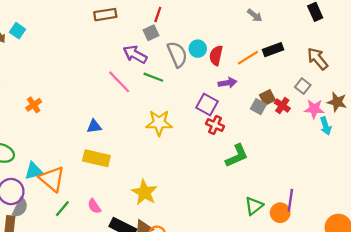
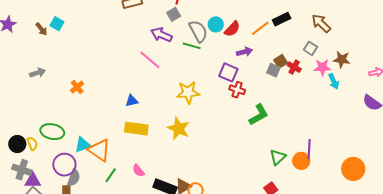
red semicircle: (216, 55) -> (232, 29), turned -144
green line: (153, 77) -> (192, 46), moved
yellow star: (144, 192) -> (179, 128), moved

